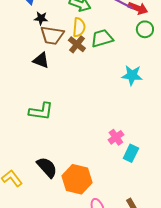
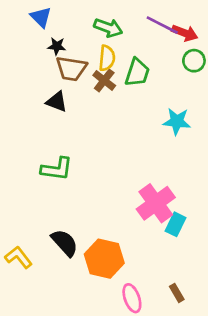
green trapezoid: (102, 38) -> (137, 73), turned 125
pink cross: (116, 137) -> (156, 203), size x1.8

